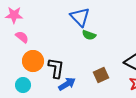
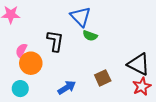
pink semicircle: (22, 37) -> (21, 50), moved, turned -104
black L-shape: (56, 68) -> (55, 41), moved

